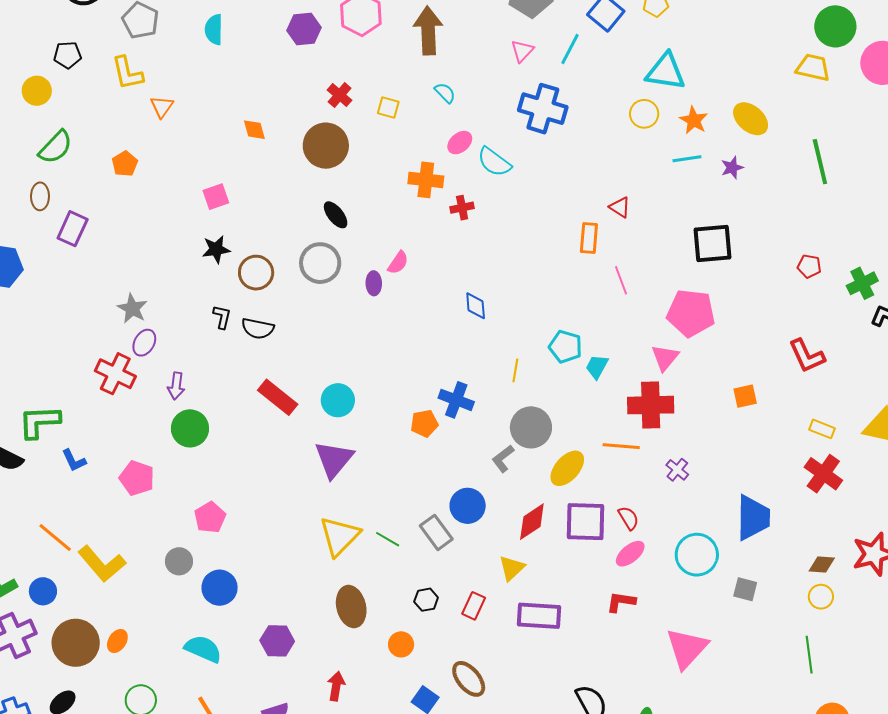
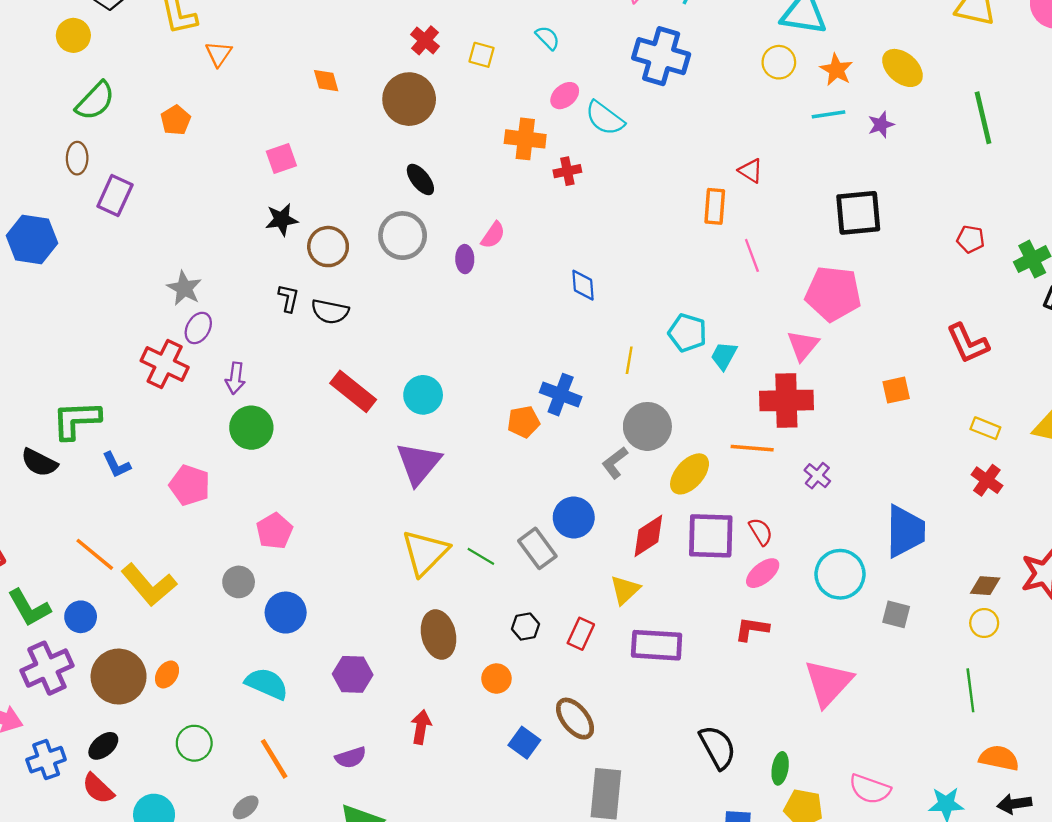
red cross: (823, 474) -> (987, 480), size x0.7

